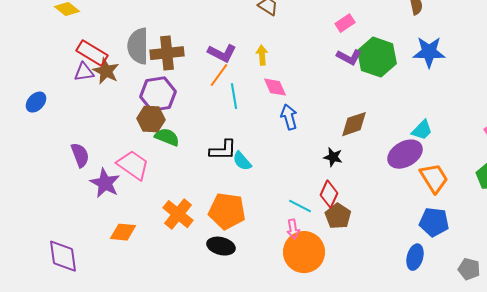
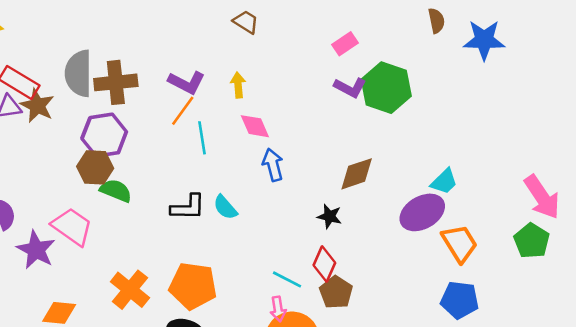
blue star: (429, 52) -> (484, 40), moved
cyan semicircle: (242, 161) -> (225, 207), moved

